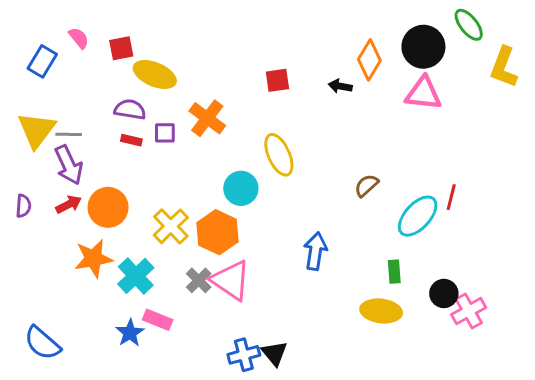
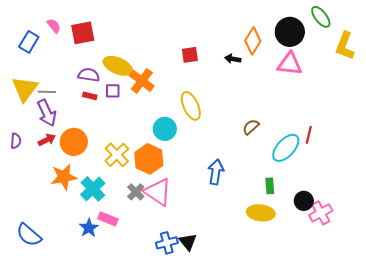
red square: (121, 48) -> (83, 33), size x1.4
yellow ellipse: (155, 74) -> (118, 66), moved

